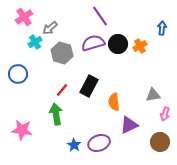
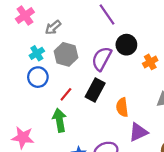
cyan cross: (35, 42) -> (37, 53), moved
purple semicircle: (93, 43) -> (102, 59), moved, turned -45
orange cross: (140, 46) -> (150, 62), moved
blue circle: (18, 74) -> (38, 77), moved

